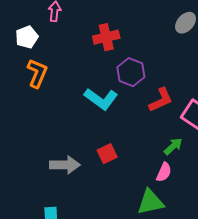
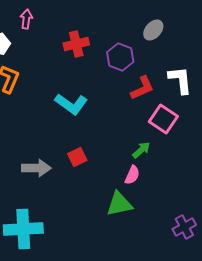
purple hexagon: (131, 72) -> (120, 57), moved
red L-shape: (161, 100) -> (142, 88), moved

